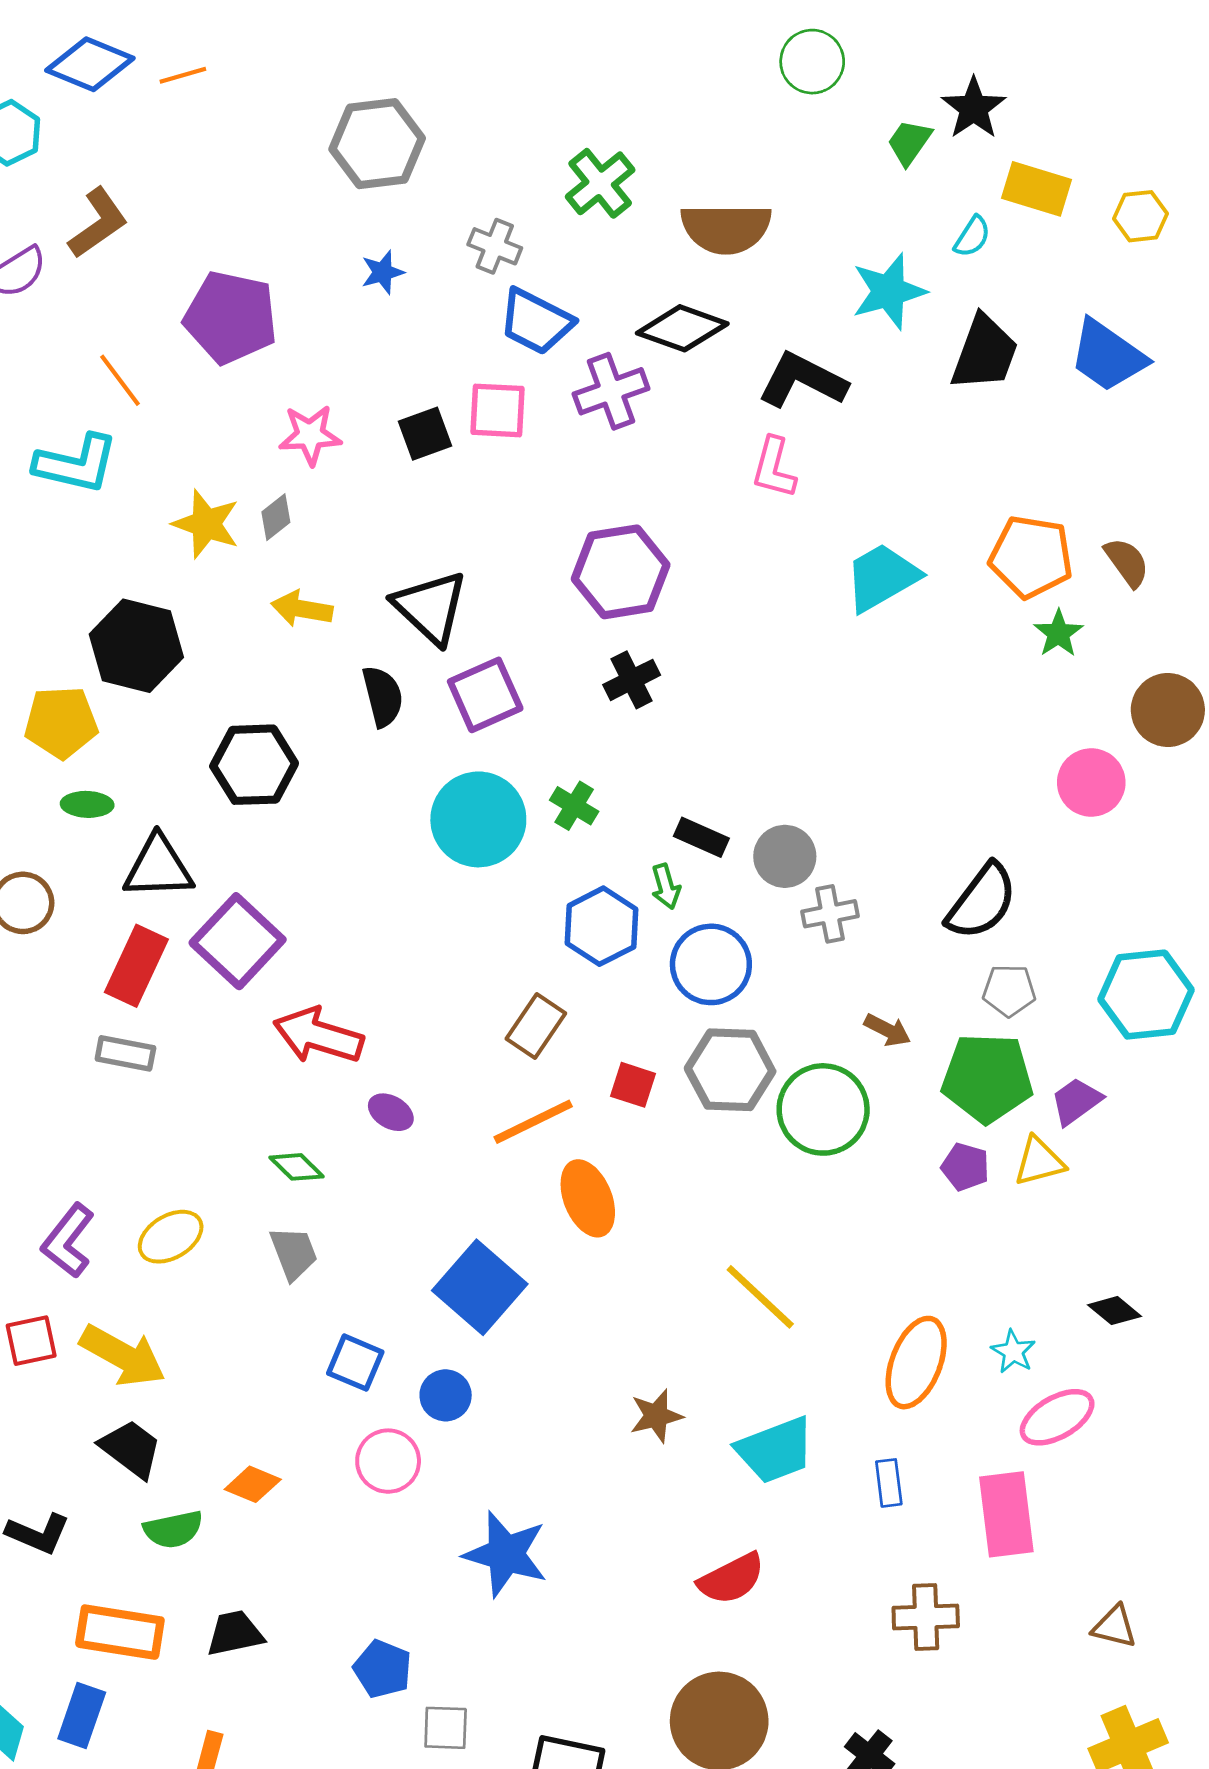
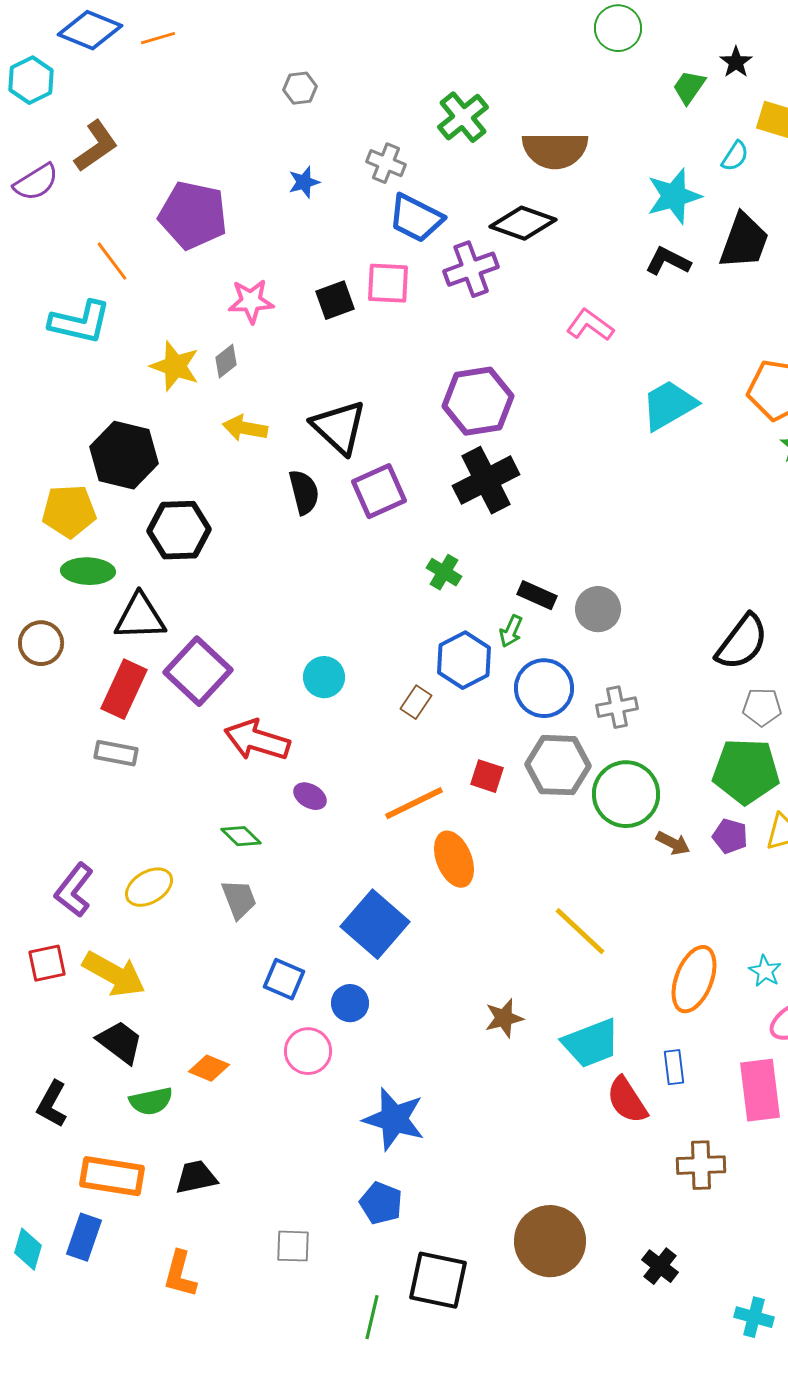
black star: (974, 108) -> (736, 62), size x0.7
gray hexagon: (377, 144) -> (300, 88), size x0.5
black L-shape: (803, 380) -> (668, 261), moved, size x0.7
pink L-shape: (774, 468) -> (590, 325), turned 111
black cross: (632, 680) -> (486, 480), size x1.6
black hexagon: (254, 765) -> (179, 530), moved
green ellipse: (87, 804) -> (88, 571), size x1.4
cyan circle: (478, 819) -> (324, 677), moved, size x0.6
green arrow: (666, 886) -> (511, 631), turned 40
gray cross: (830, 914) -> (617, 707), moved
brown rectangle: (536, 1026) -> (416, 702), moved, size x0.7
brown arrow: (887, 1030) -> (673, 843), moved
black L-shape: (38, 1534) -> (52, 1104), turned 96
red semicircle: (731, 1579) -> (627, 1100), moved, turned 84
blue pentagon: (383, 1669) -> (381, 1203), moved
gray square: (446, 1728) -> (293, 1246), moved

